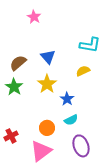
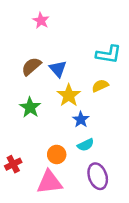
brown semicircle: (18, 63) -> (31, 66), moved
yellow star: (47, 84) -> (69, 95), moved
green star: (14, 87) -> (30, 107), moved
pink triangle: (41, 151) -> (49, 182), turned 30

